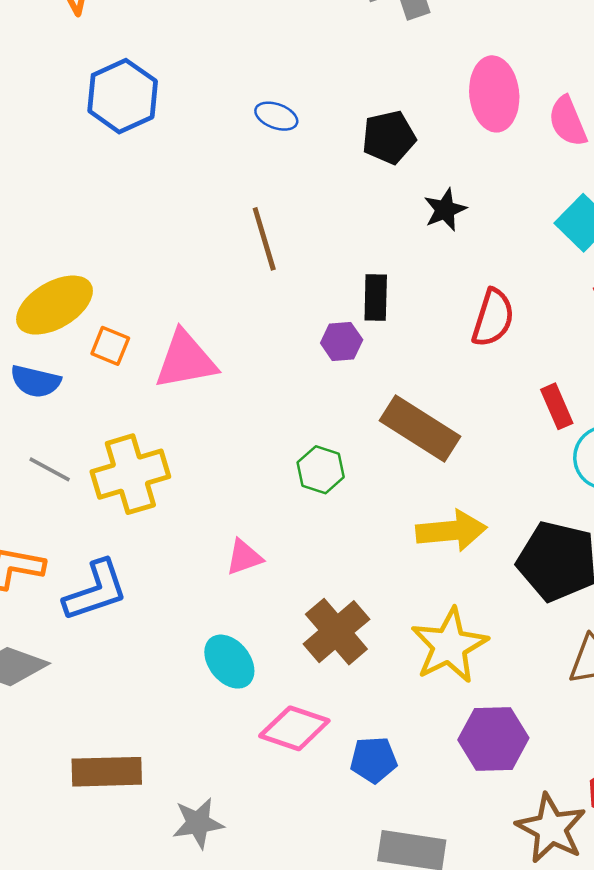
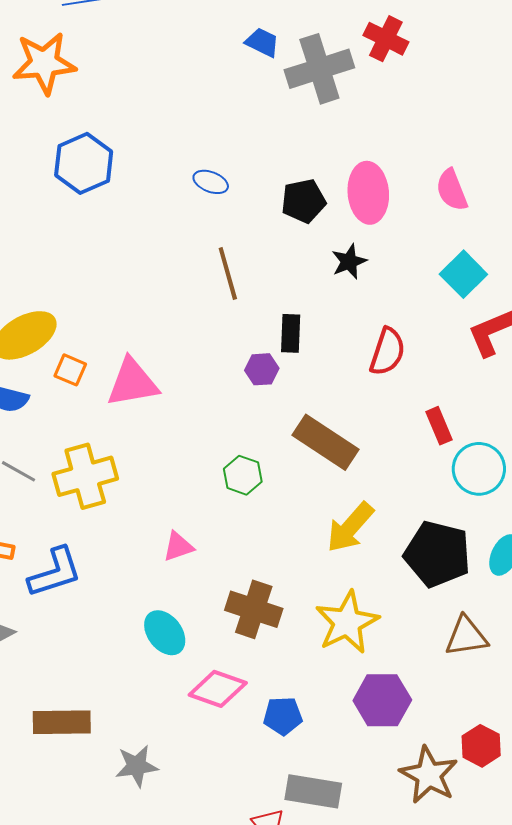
pink ellipse: (494, 94) -> (368, 193), moved
brown line: (264, 239) -> (228, 273), moved
yellow arrow: (451, 531) -> (350, 527), turned 136
brown cross: (336, 632) -> (254, 609), turned -32

